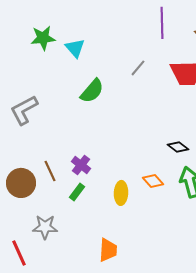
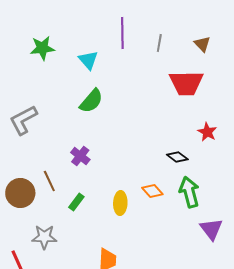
purple line: (162, 23) -> (122, 33), moved
cyan triangle: (75, 48) -> (88, 60), moved
gray line: (138, 68) -> (159, 43), moved, turned -30
purple cross: (81, 165) -> (80, 156), moved

